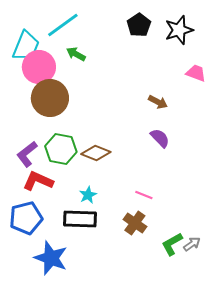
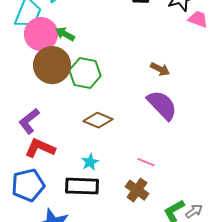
green arrow: (76, 54) -> (65, 34), moved
pink trapezoid: (196, 73) -> (198, 19), moved
purple semicircle: (160, 138) -> (162, 105), size x1.6
green hexagon: (61, 149) -> (85, 73), moved

